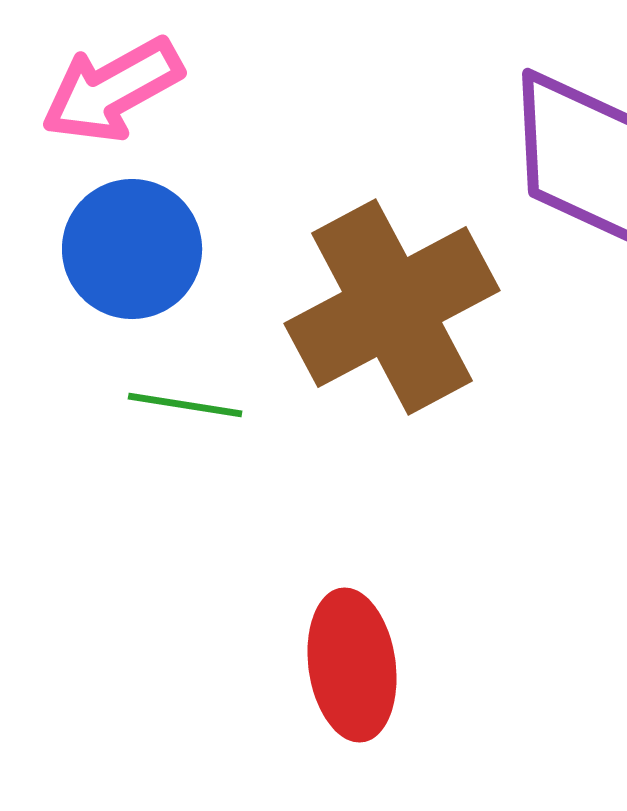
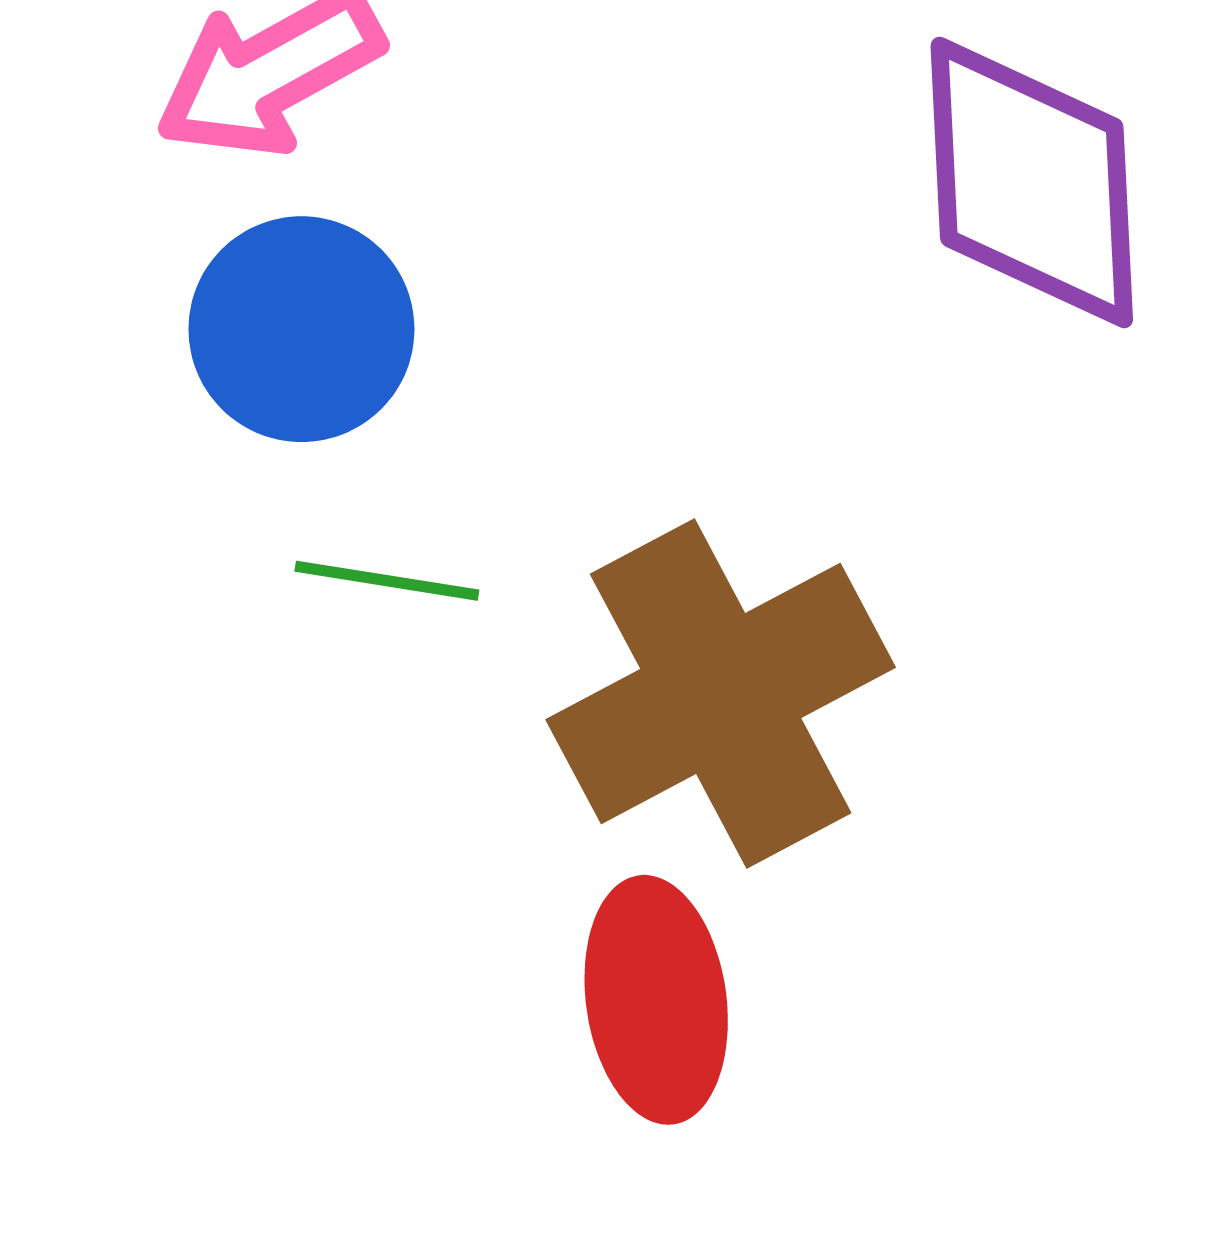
brown cross: (392, 307) -> (721, 694), moved

